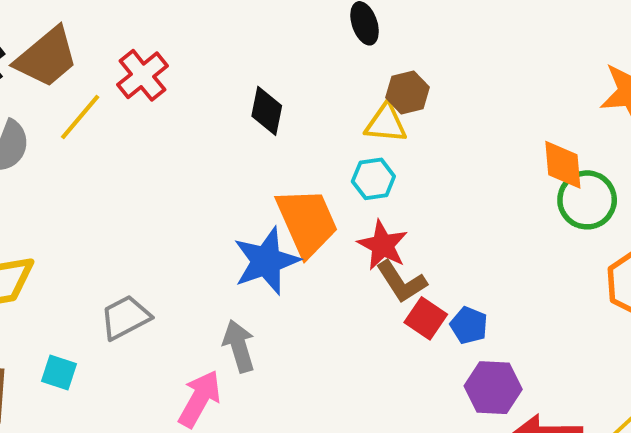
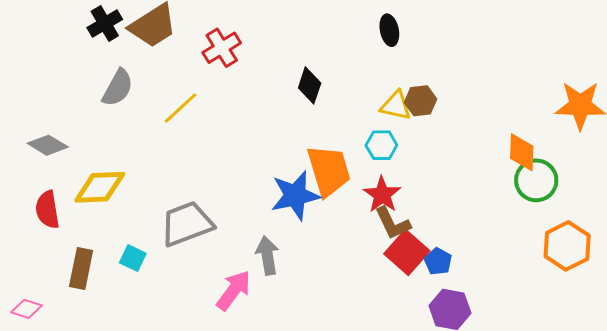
brown hexagon: (408, 92) -> (421, 101), moved
yellow line: (80, 117) -> (181, 108), moved
gray trapezoid: (125, 317) -> (187, 224), size x1.4
red square: (426, 318) -> (407, 252), size x1.4

